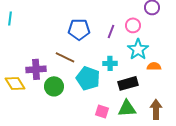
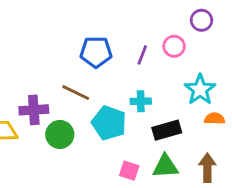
cyan star: (138, 49) -> (200, 90), moved
orange semicircle: (154, 66) -> (215, 119), moved

